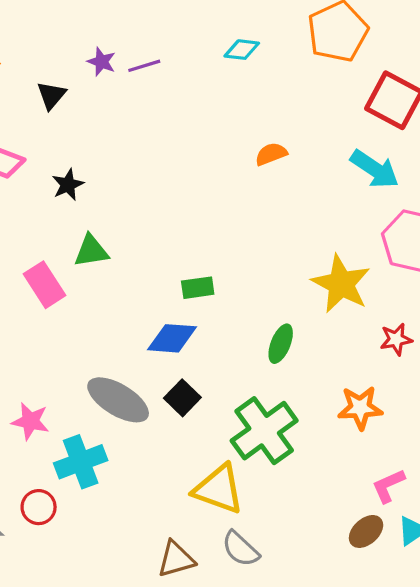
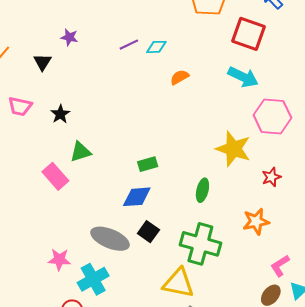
cyan diamond: (242, 50) -> (156, 47), moved
purple line: (144, 66) -> (129, 45), moved
green cross: (264, 431) -> (200, 244), turned -30

